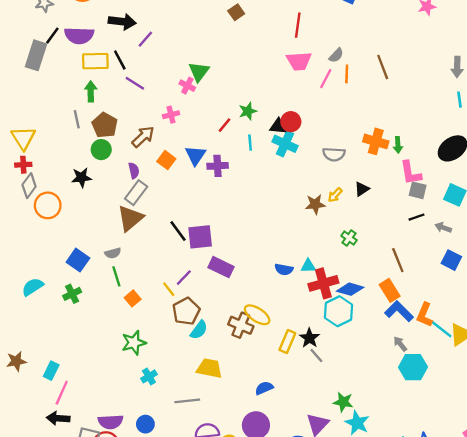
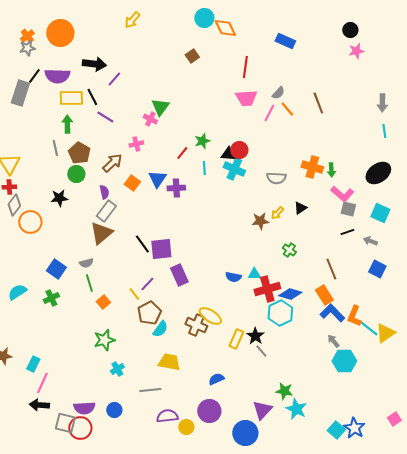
orange line: (347, 74) -> (287, 109), turned -42
pink L-shape: (411, 173) -> (342, 194), turned -40
purple rectangle: (221, 267) -> (179, 275), turned 40

